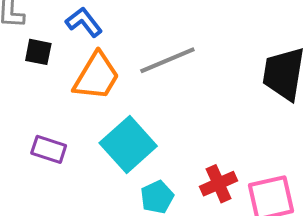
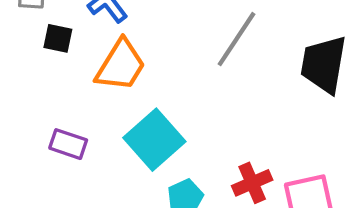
gray line: (167, 60) -> (237, 39), moved, turned -34

